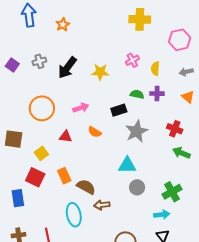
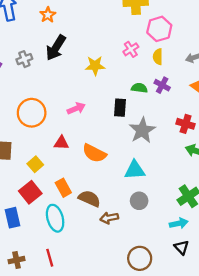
pink hexagon: (180, 40) -> (159, 29), moved
black arrow: (67, 68) -> (56, 48), moved
purple cross: (157, 94) -> (162, 85), turned 32
black rectangle: (119, 110) -> (120, 108), turned -63
orange semicircle: (95, 132) -> (94, 153), moved, size x1.5
red square: (35, 177) -> (30, 192), turned 30
gray circle: (137, 187) -> (139, 201), moved
cyan ellipse: (74, 215) -> (55, 218), moved

